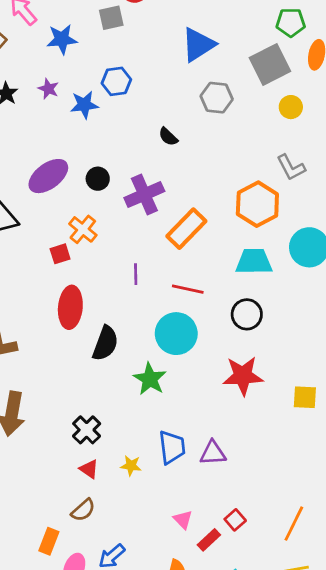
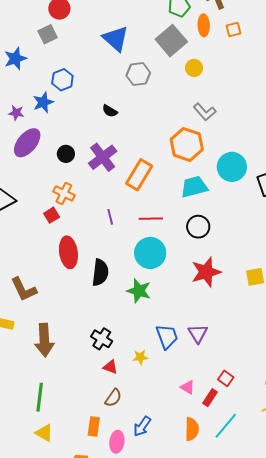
blue triangle: (198, 45) -> (116, 39), turned -32
purple star: (48, 89) -> (16, 113), moved
purple ellipse: (48, 176) -> (27, 143), moved
purple triangle: (213, 453) -> (198, 334), turned -45

